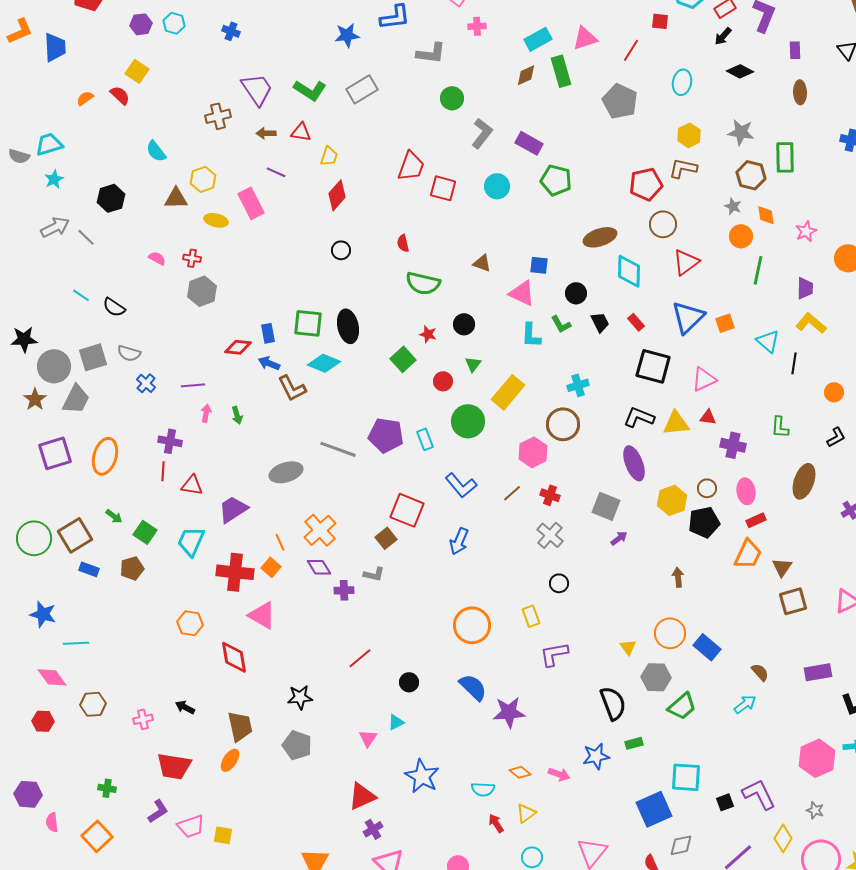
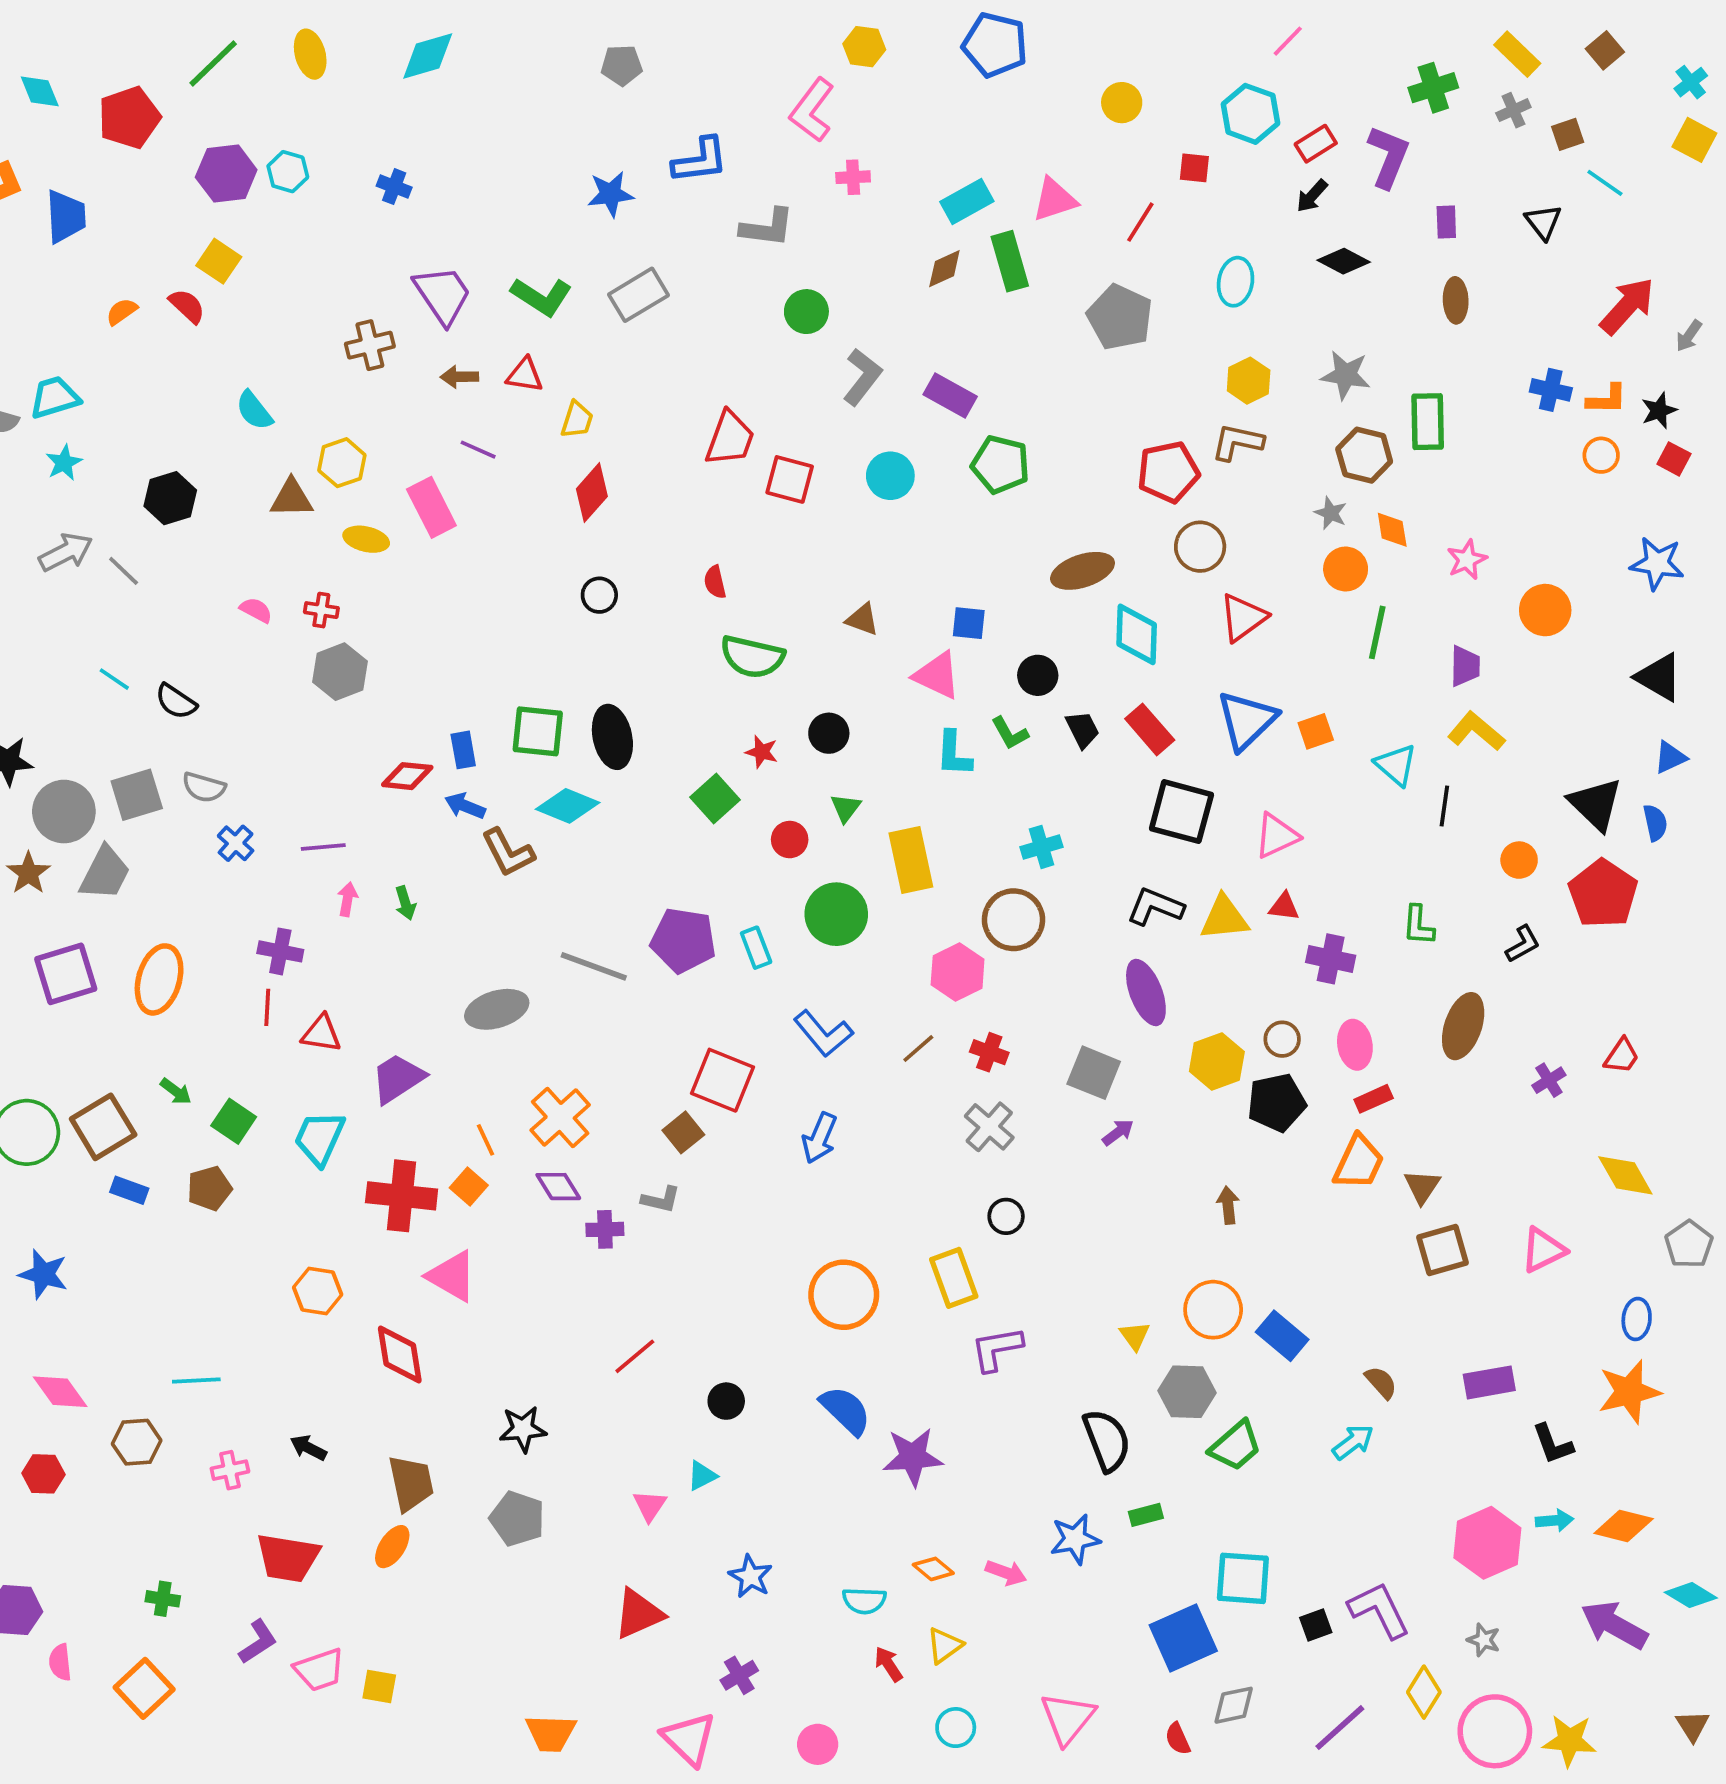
purple hexagon: (141, 24) -> (226, 174), size x1.4
red rectangle: (636, 322) -> (1150, 729), size x1.5
yellow rectangle: (508, 392) -> (911, 860), turned -52
yellow rectangle: (531, 616) -> (954, 1278), size x1.4
cyan line: (76, 643) -> (196, 1381), moved
blue star: (422, 776) -> (750, 1576), size x0.7
purple cross: (373, 829) -> (739, 1675), moved

